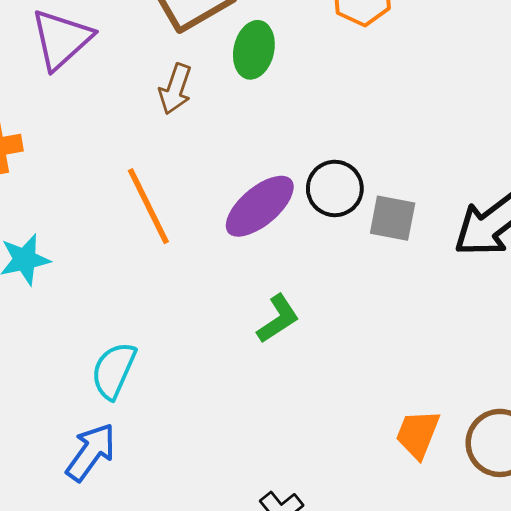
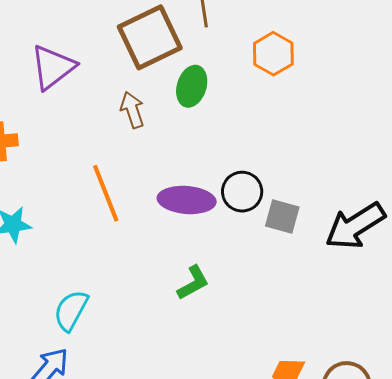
brown arrow: (175, 89) -> (132, 110), turned 138
purple ellipse: (260, 206) -> (187, 200), turned 40

